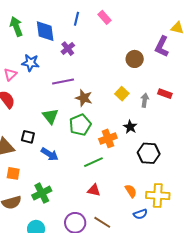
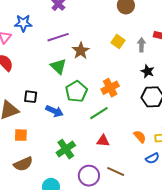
brown star: (84, 98) -> (81, 51), turned 30
green triangle: (50, 116) -> (58, 66), moved
green pentagon: (80, 125) -> (76, 91), moved
black star: (130, 127) -> (148, 71), moved
green cross: (42, 193) -> (66, 149), moved

